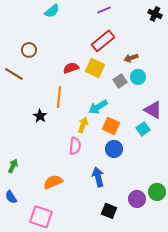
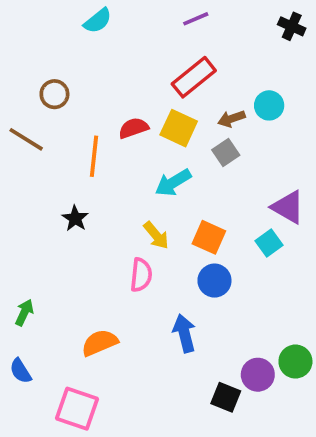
brown arrow: (131, 58) -> (231, 119), moved
cyan circle: (138, 77) -> (269, 105), moved
orange line: (59, 97) -> (94, 156), moved
cyan arrow: (98, 107) -> (173, 183), moved
yellow arrow: (83, 125) -> (156, 235), turned 119
black square: (109, 211) -> (226, 397), moved

